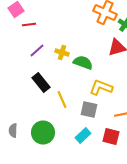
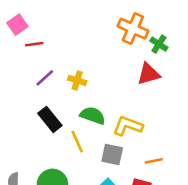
green semicircle: (83, 62) -> (93, 116), moved

